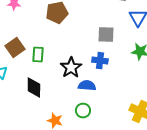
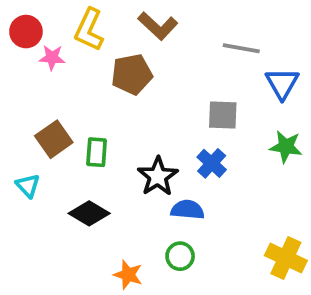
blue cross: (100, 61) -> (212, 163), turned 35
black diamond: (34, 88) -> (89, 213), turned -60

